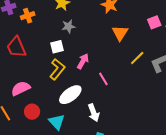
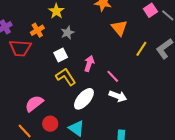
orange cross: (28, 16) -> (37, 30), moved
red trapezoid: (16, 47) -> (20, 48), moved, turned -50
yellow L-shape: (57, 69) -> (66, 77), turned -60
white arrow: (94, 113) -> (118, 96), moved, turned -36

